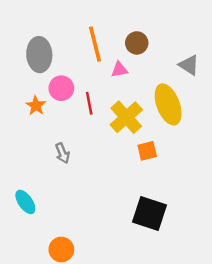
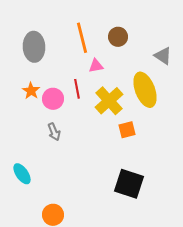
pink triangle: (119, 70) -> (96, 66), moved
pink circle: (61, 88) -> (53, 99), moved

